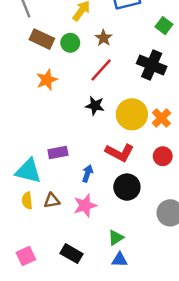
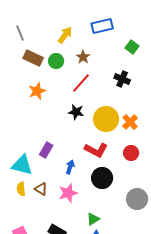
black cross: (152, 65) -> (122, 79), size x0.7
purple rectangle: (58, 153) -> (46, 150), turned -49
brown triangle: (52, 201) -> (41, 189), turned 40

